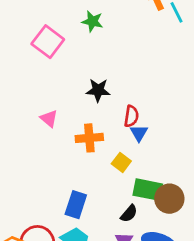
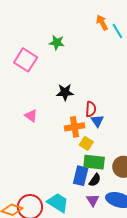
orange cross: (89, 138) -> (75, 127), moved
green rectangle: (148, 190) -> (94, 162), moved
blue rectangle: (76, 205) -> (81, 176), moved

